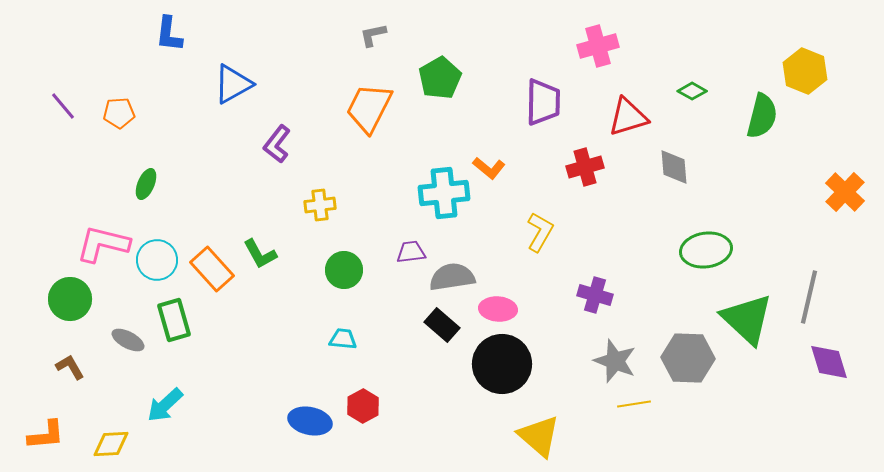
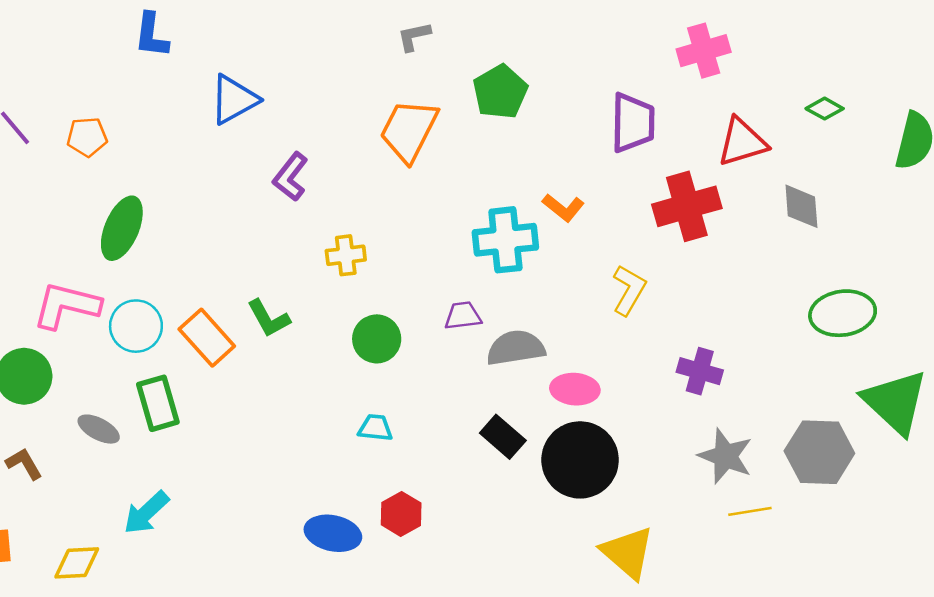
red cross: (585, 167) -> (687, 206), size x1.4
green ellipse: (146, 184) -> (122, 228), size x1.6
black rectangle: (442, 325) -> (503, 437), moved

